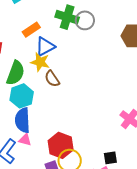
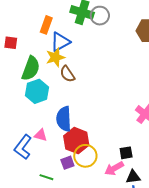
orange rectangle: (31, 30) -> (46, 25), turned -36
yellow star: (40, 62) -> (55, 57), turned -30
blue semicircle: (22, 120) -> (64, 119), moved

